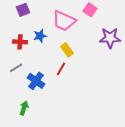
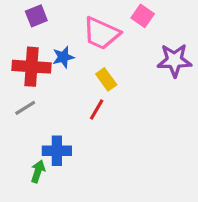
red cross: (20, 42) -> (32, 67), size x1.6
blue cross: (36, 81) -> (57, 151), moved, turned -36

